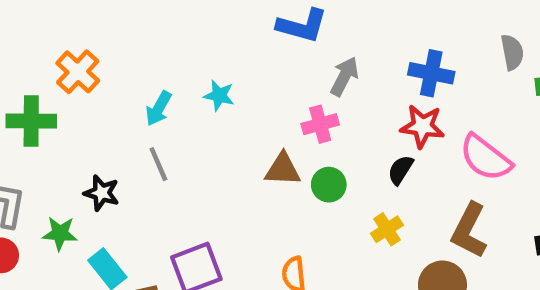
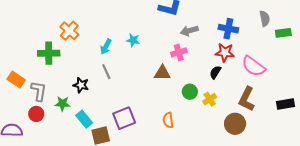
gray arrow: (344, 76) -> (189, 31), turned -132
green circle: (329, 185) -> (190, 92), moved

